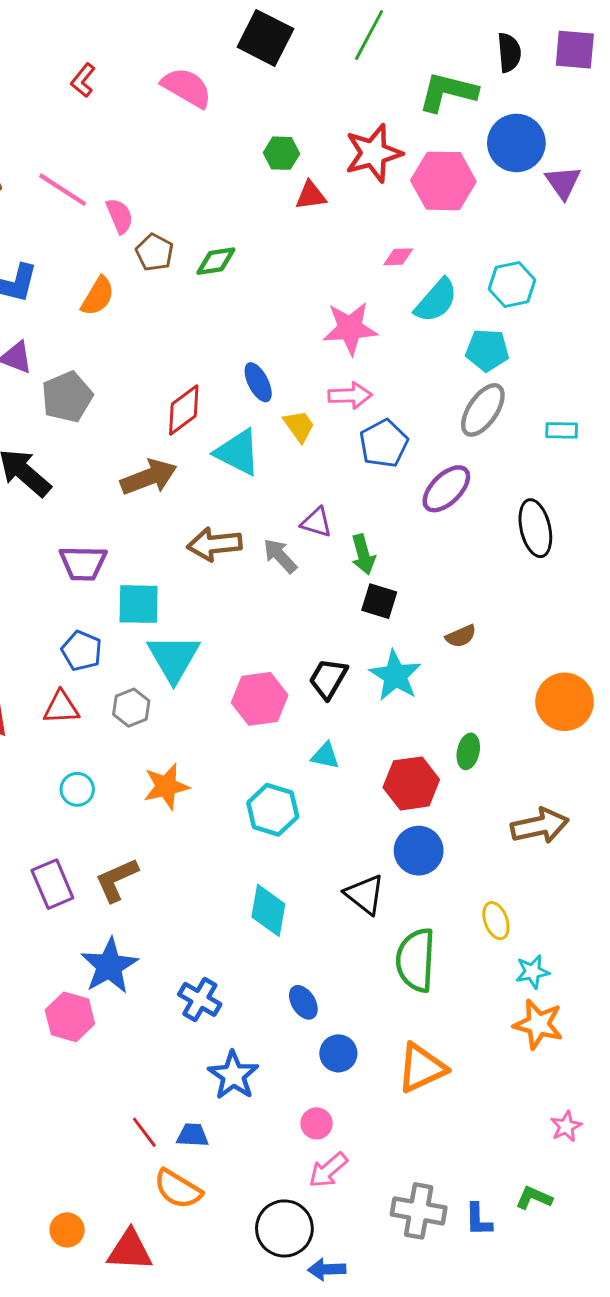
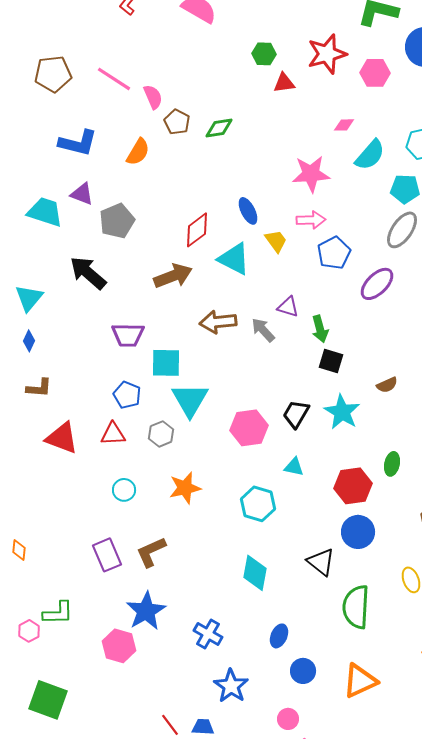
pink hexagon: (443, 181) -> (375, 73), size x0.7
blue ellipse: (303, 1002) -> (279, 636), turned 55

